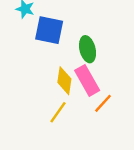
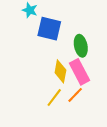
orange line: (103, 103) -> (75, 95), moved

